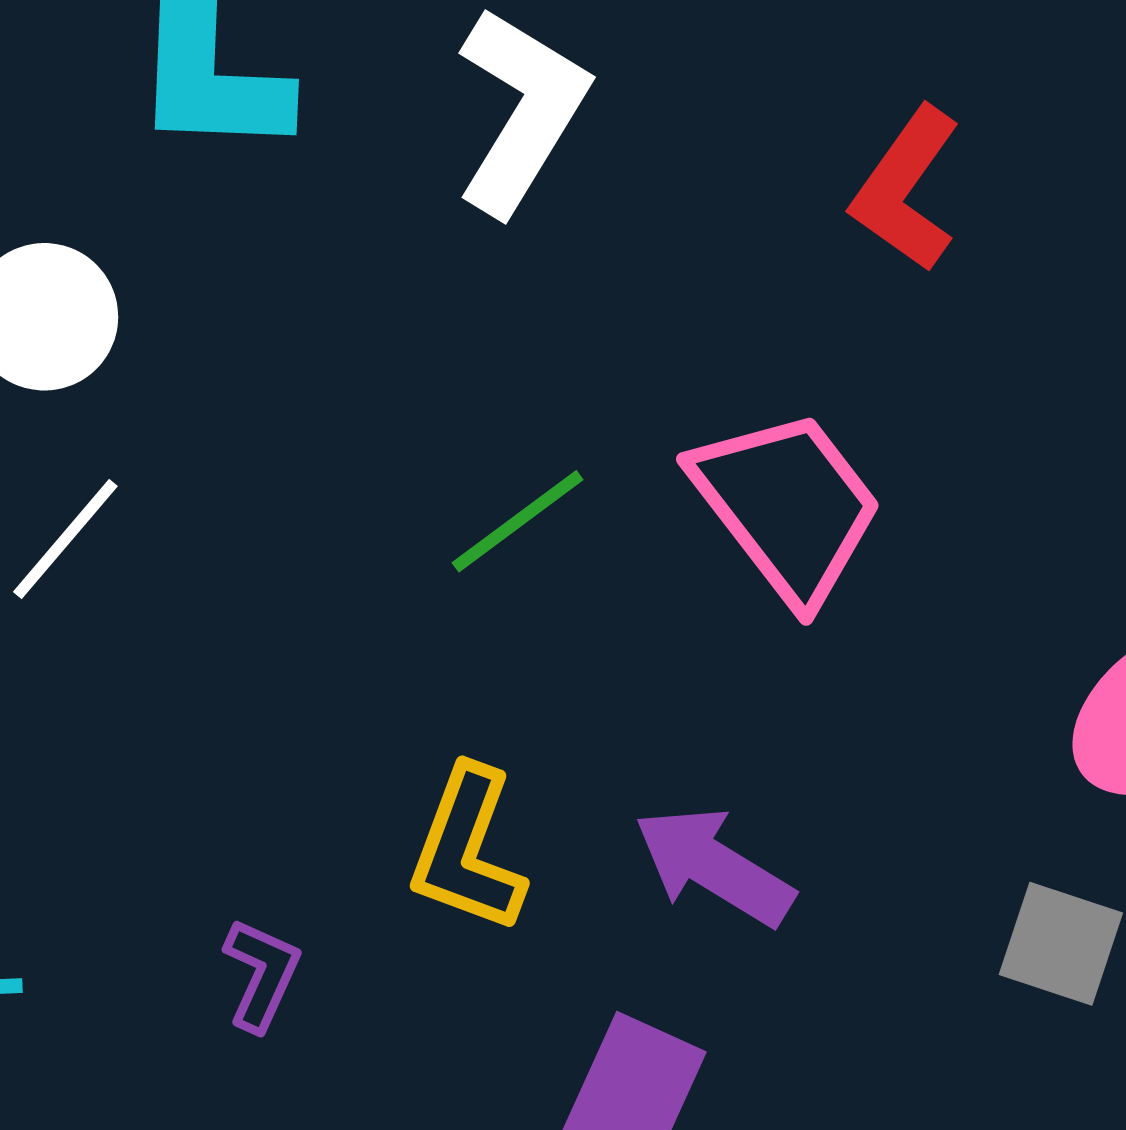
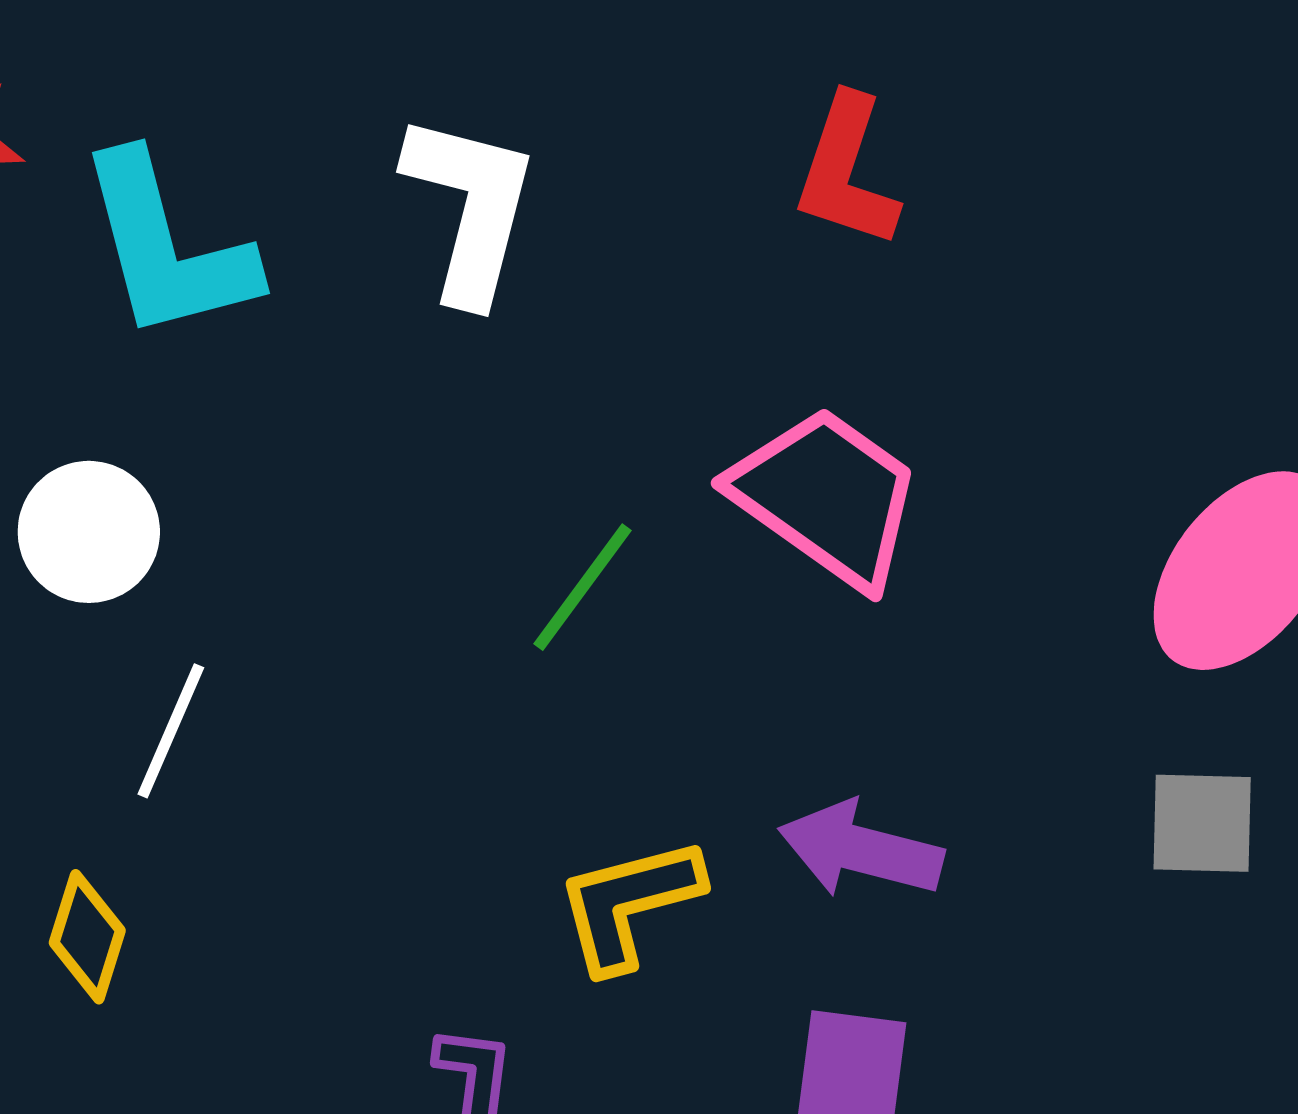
yellow L-shape: (467, 850) -> (629, 904), turned 72

